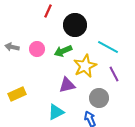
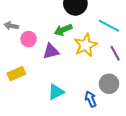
pink circle: (37, 49) -> (29, 39), moved
purple triangle: (67, 85) -> (51, 51), moved
gray circle: (99, 98) -> (109, 84), moved

